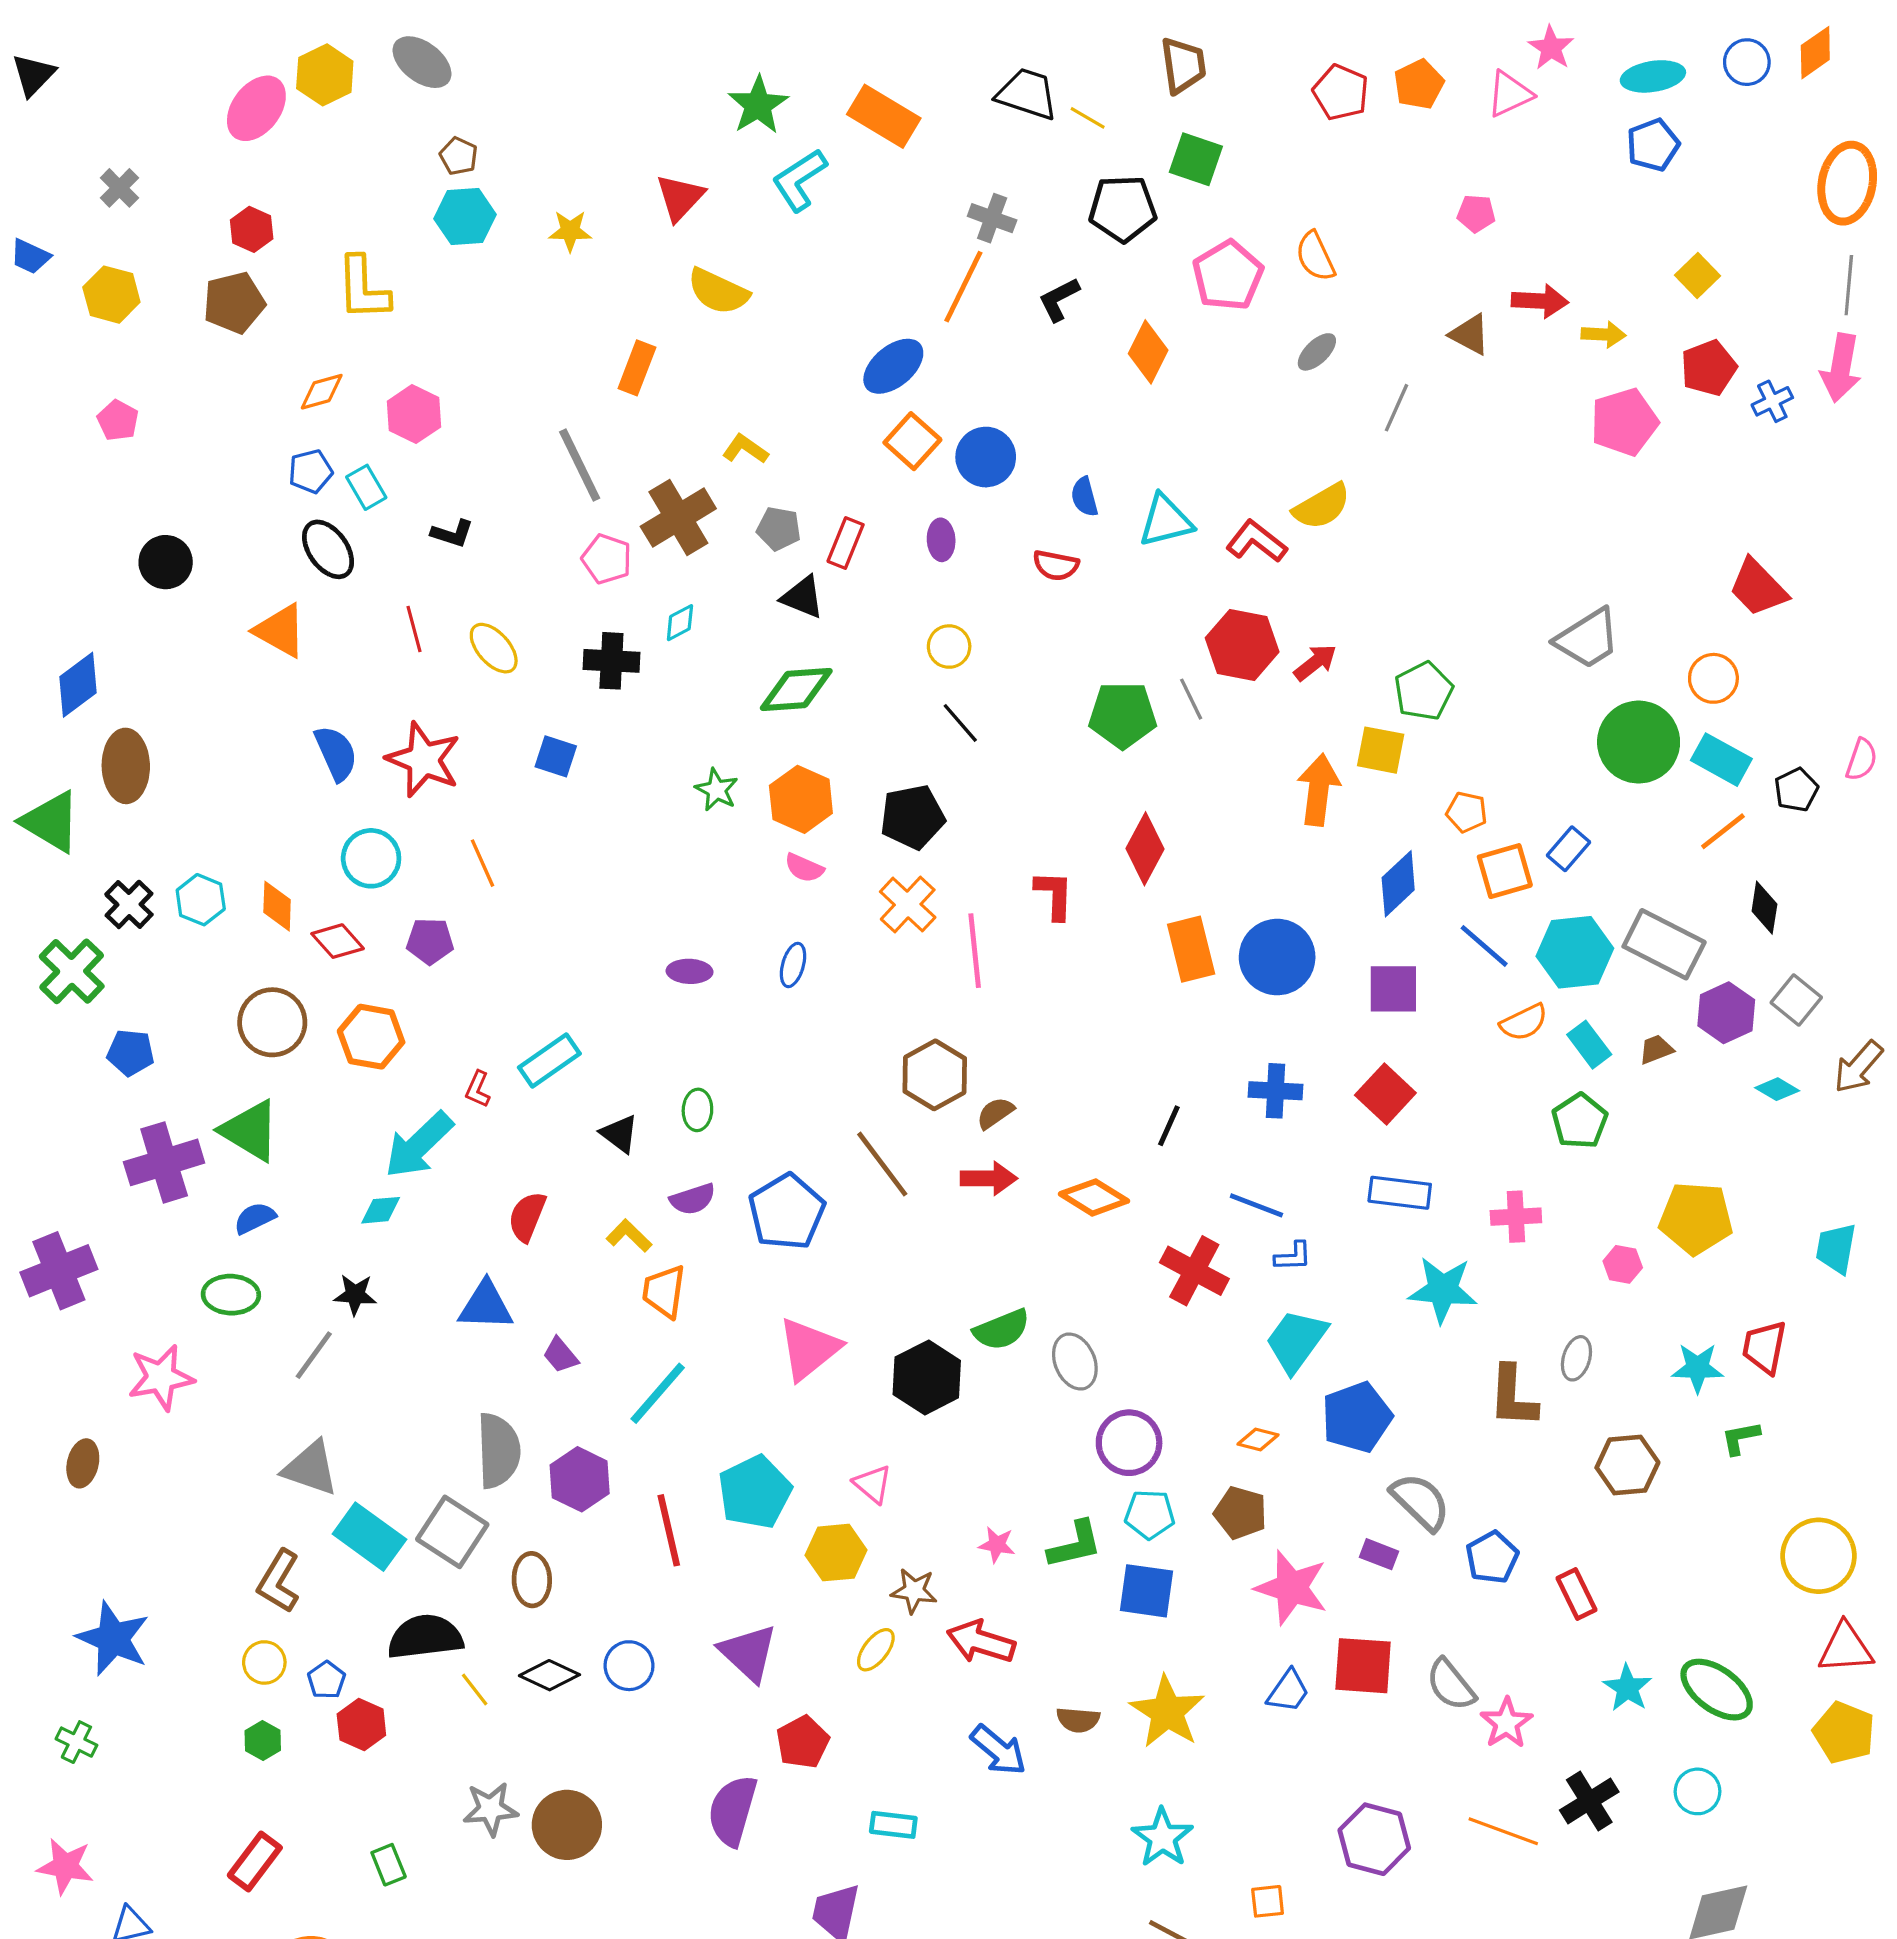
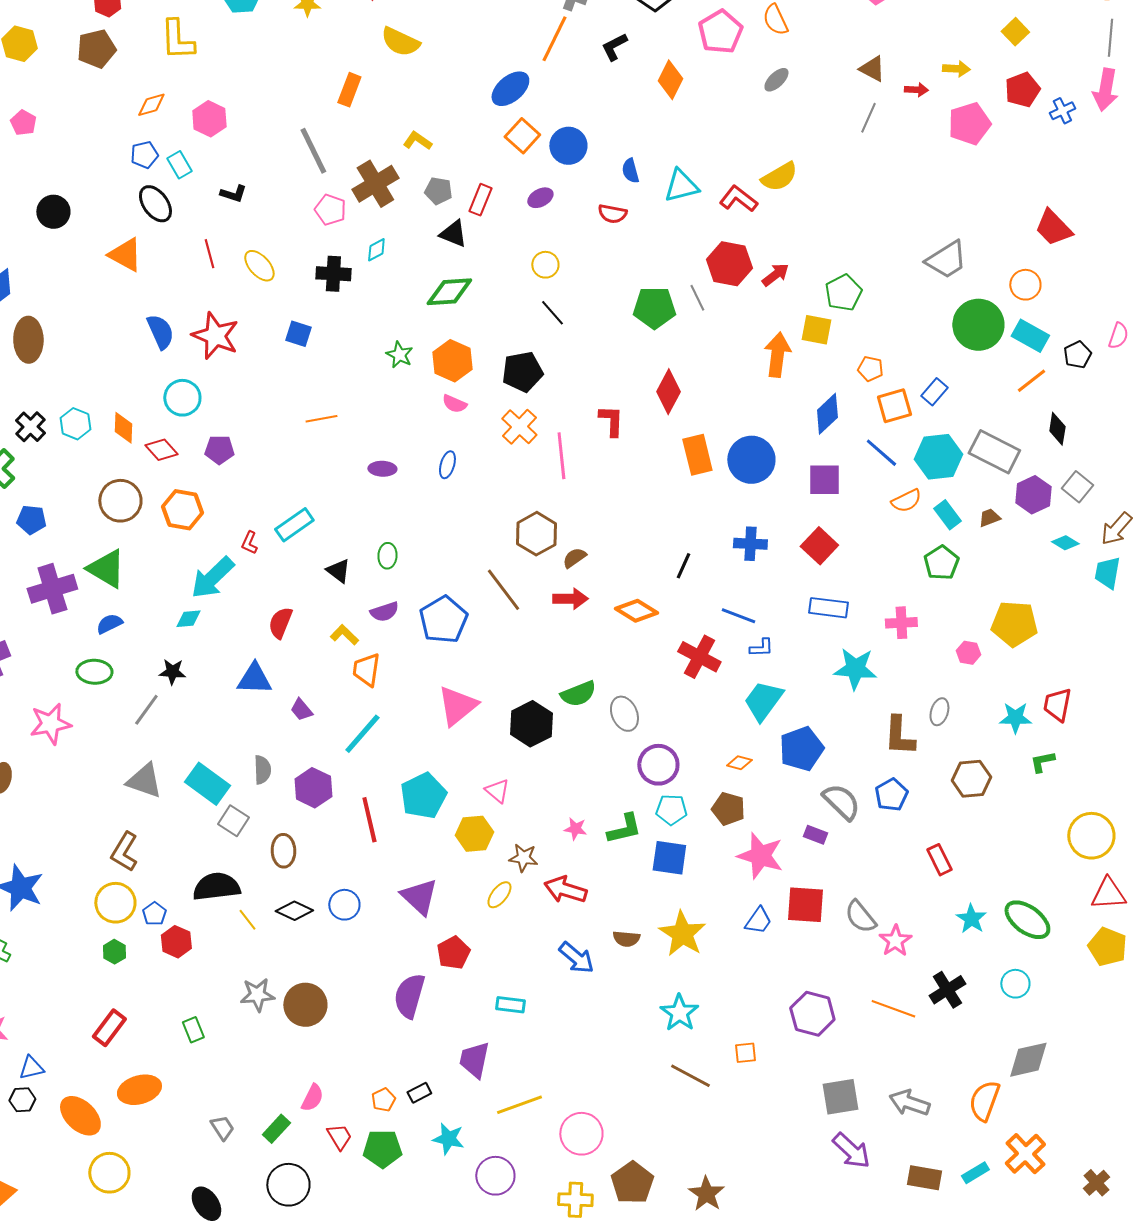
red arrow: (1540, 301) -> (916, 90), moved, size x0.7
gray line: (1397, 408) -> (868, 118), moved
purple ellipse: (941, 540) -> (540, 198), turned 65
orange line: (483, 863) -> (321, 419), moved, turned -76
cyan trapezoid: (1836, 1248) -> (1107, 573), moved
gray semicircle: (498, 1451) -> (262, 770), size x0.6
gray square: (452, 1532) -> (233, 821), size x0.7
cyan rectangle: (369, 1537) -> (207, 784), moved
blue pentagon: (1492, 1557) -> (891, 795), moved
yellow circle: (264, 1662) -> (115, 903), size x1.5

